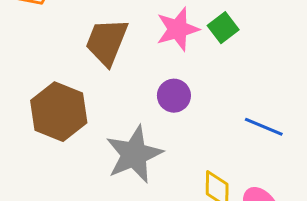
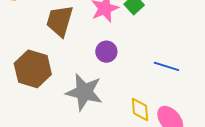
gray star: (134, 154) -> (84, 92), turned -30

